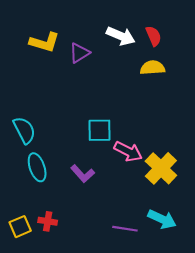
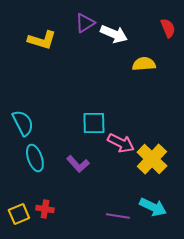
red semicircle: (154, 36) -> (168, 28), moved
purple triangle: (79, 53) -> (85, 23), moved

